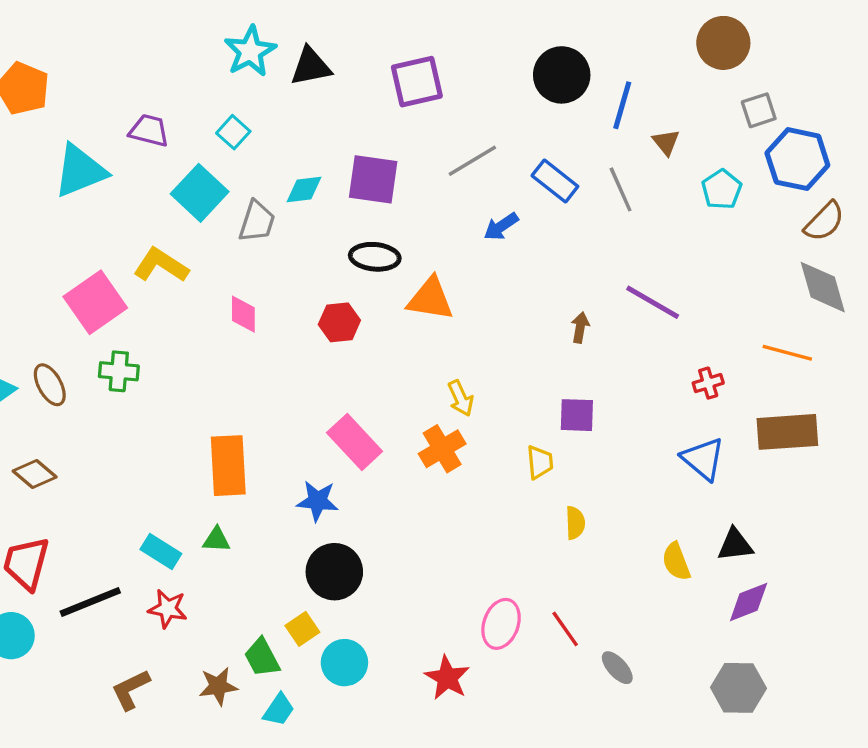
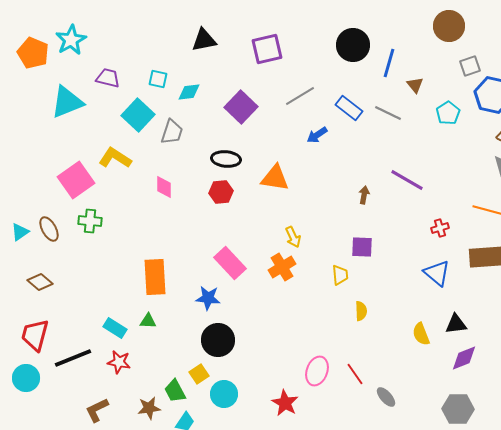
cyan star: (250, 51) -> (71, 40), moved
cyan square: (233, 132) -> (158, 79), turned -30
purple square: (373, 179) -> (241, 107), turned 36
cyan diamond: (304, 189) -> (189, 92), moved
gray line: (621, 189) -> (388, 113), turned -40
black ellipse: (375, 257) -> (226, 159), moved

